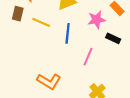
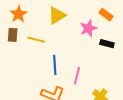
blue line: (68, 33) -> (55, 65), moved
pink line: (88, 57) -> (77, 76), moved

